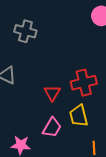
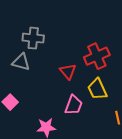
gray cross: (25, 31) -> (33, 38), moved

